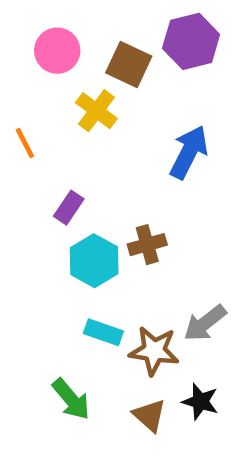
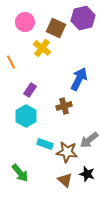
blue arrow: (189, 152) -> (79, 79), moved
cyan hexagon: (94, 261) -> (26, 116), moved
green arrow: (71, 399) -> (20, 173), moved

